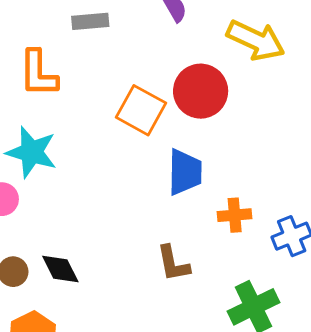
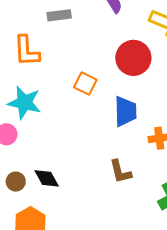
orange square: (141, 110) -> (85, 83), moved, size x0.7

